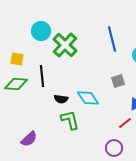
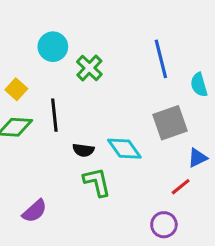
green cross: (65, 45) -> (89, 68), size x0.7
yellow square: (17, 59) -> (16, 89), turned 32
gray square: (118, 81) -> (170, 123), size x1.6

